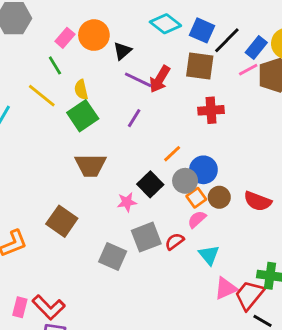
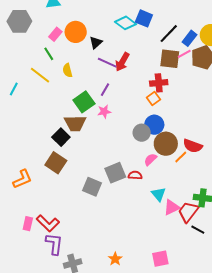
blue square: (202, 30) -> (144, 18), moved
brown square: (200, 66) -> (170, 59), moved
green square: (83, 116) -> (84, 102), moved
orange line: (172, 154) -> (181, 157), moved
black square: (150, 184) -> (61, 137), moved
brown circle: (219, 197) -> (166, 144), size x1.5
orange square: (196, 198) -> (153, 99), moved
pink star: (127, 202) -> (104, 112), moved
red semicircle: (174, 241) -> (135, 175), turned 40
cyan triangle: (209, 255) -> (159, 194), moved

